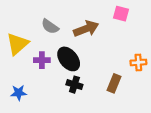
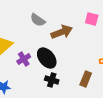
gray semicircle: (50, 26) -> (38, 20), moved
purple cross: (42, 60) -> (24, 59), turned -32

